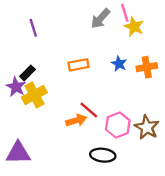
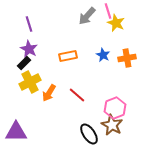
purple star: (16, 87) -> (29, 49), moved
orange arrow: (76, 120) -> (49, 93), moved, turned 138
pink hexagon: (118, 125) -> (115, 108), moved
brown star: (147, 127) -> (112, 125), moved
black ellipse: (103, 155) -> (89, 134), turned 50

